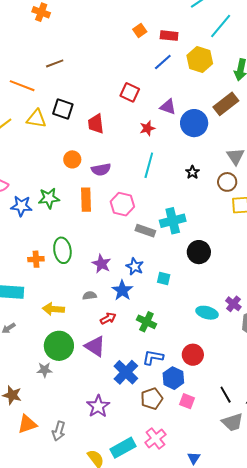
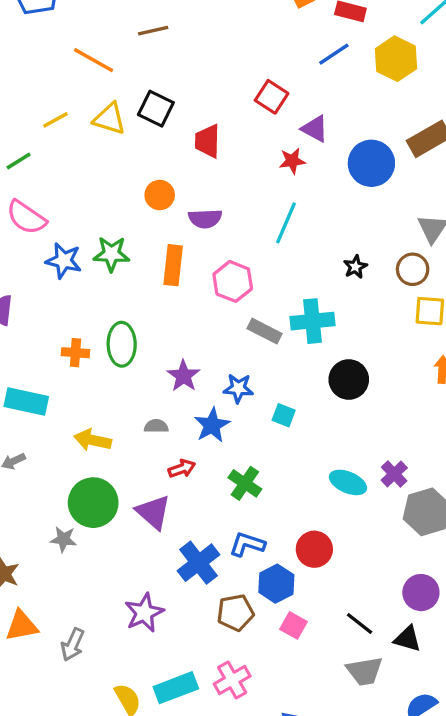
purple triangle: (168, 107) -> (315, 129), moved
black star: (192, 172) -> (355, 267), moved
blue star: (135, 266) -> (238, 388), turned -30
black line: (226, 395) -> (360, 623), turned -30

